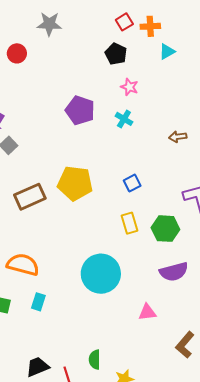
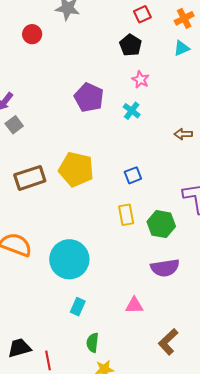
orange cross: (150, 26) -> (184, 18), moved, turned -30
cyan circle: (101, 274) -> (69, 259), moved
cyan rectangle: (38, 302) -> (78, 307), moved
green semicircle: (95, 360) -> (93, 343), moved

